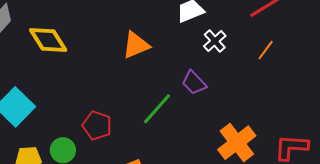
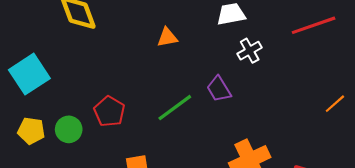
orange triangle: (136, 45) -> (167, 37), size x0.7
orange line: (266, 50) -> (335, 104), moved

